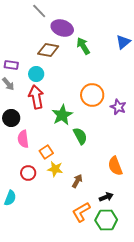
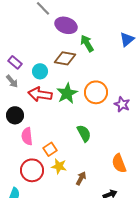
brown diamond: (48, 50) -> (65, 58), moved
purple rectangle: (11, 65) -> (15, 62), turned 32
red arrow: (36, 97) -> (40, 94), turned -70
green star: (62, 115) -> (67, 93), moved
red circle: (28, 173) -> (32, 170), size x1.5

